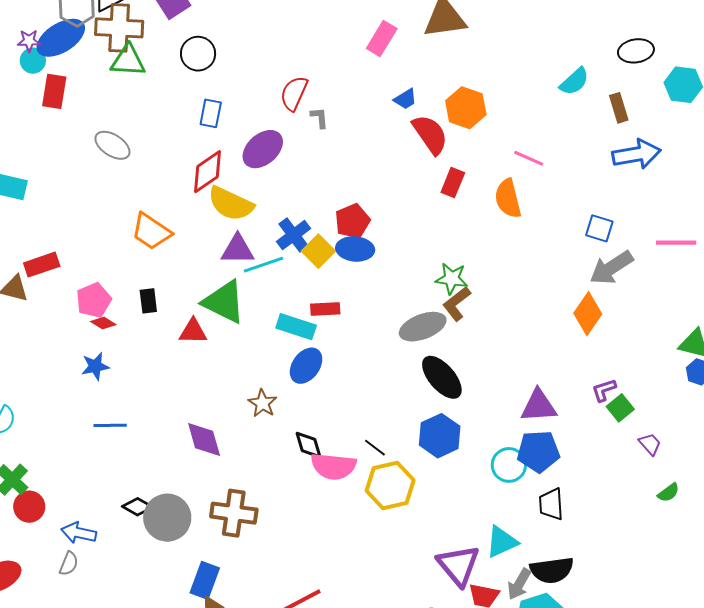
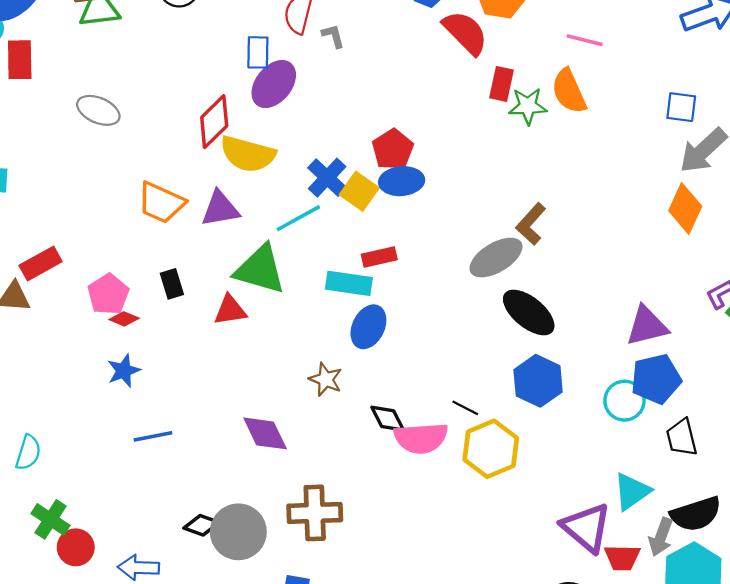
blue rectangle: (211, 113) -> (258, 52), moved
purple triangle: (238, 249) -> (220, 209), moved
green star: (452, 279) -> (528, 106), moved

